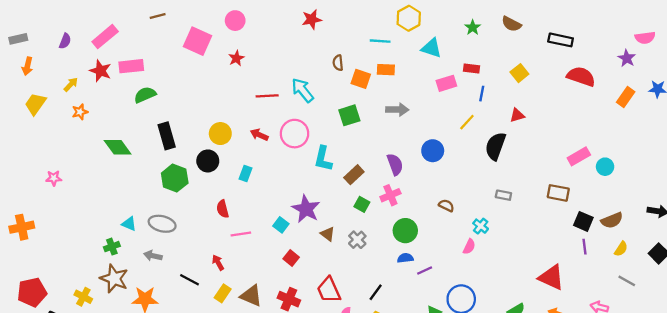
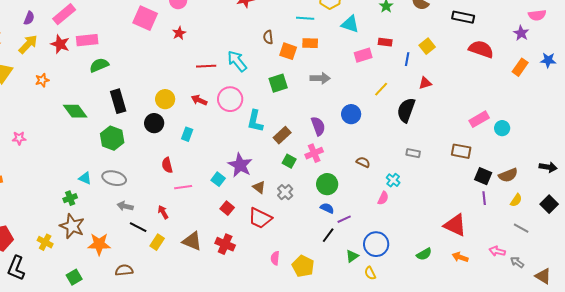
yellow arrow: (71, 84) -> (28, 44), moved, size x1.5
blue line: (482, 94) -> (407, 59), moved
green hexagon: (175, 178) -> (112, 138), moved
gray arrow: (153, 256) -> (125, 206), moved
blue semicircle: (405, 258) -> (327, 208), turned 32
red trapezoid: (329, 290) -> (260, 218), moved, turned -40
black line: (376, 292) -> (328, 235), moved
yellow rectangle: (223, 293) -> (157, 242), moved

